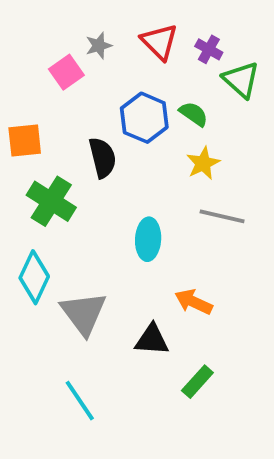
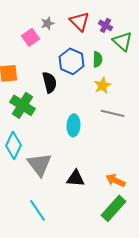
green semicircle: (194, 114) -> (98, 59), turned 56
orange arrow: (194, 302) -> (116, 180), moved
green rectangle: (197, 382) -> (114, 208), moved, size x1.5

